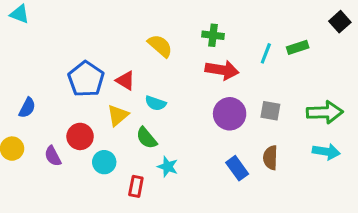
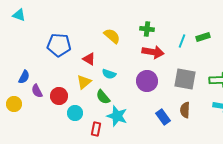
blue pentagon: (86, 79) -> (59, 45), moved, turned -30
gray square: (270, 111) -> (185, 79), size x1.6
purple circle: (230, 114) -> (147, 81), moved
purple semicircle: (53, 156) -> (37, 91), moved
cyan star: (168, 167) -> (117, 116), size x1.5

